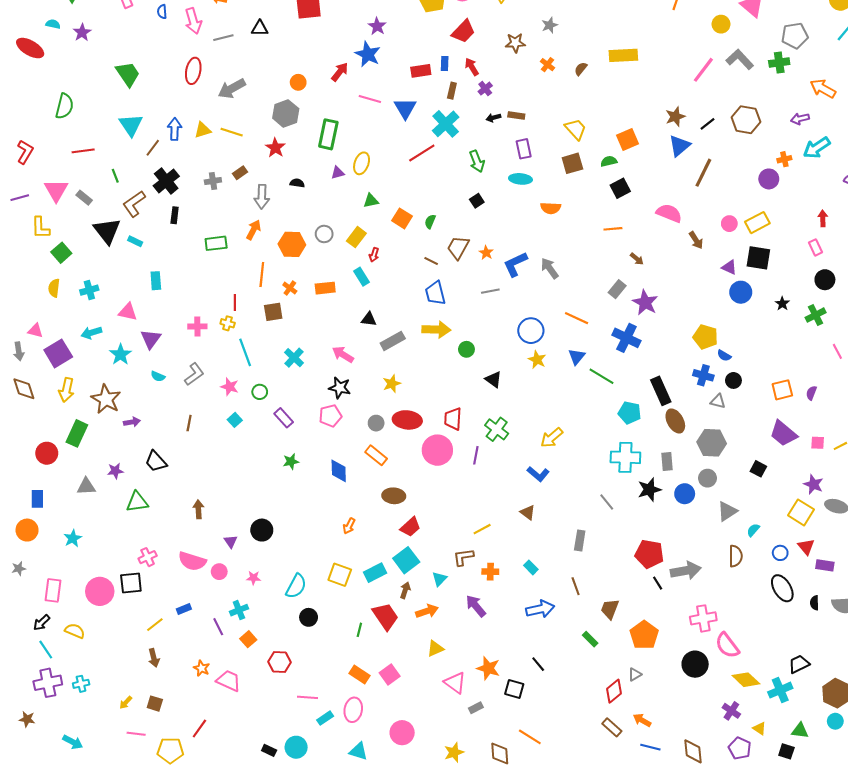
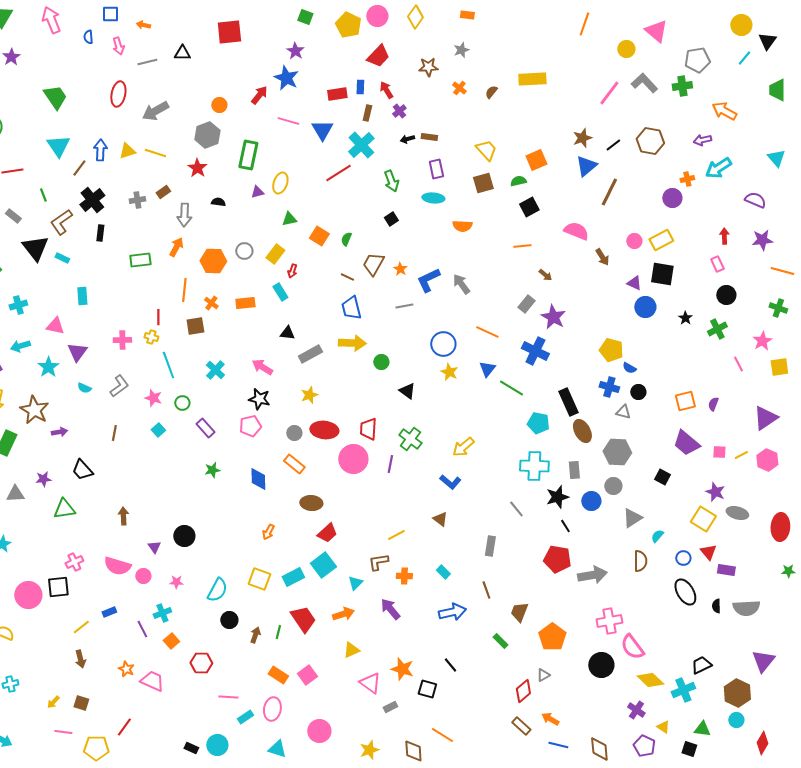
pink arrow: (193, 21) -> (118, 46), size x0.7
black line: (658, 583) -> (565, 526), moved
brown arrow: (405, 590) -> (255, 635), moved

